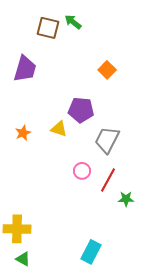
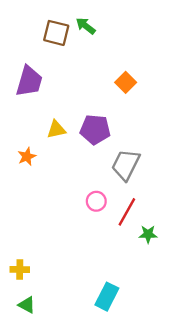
yellow triangle: (59, 129) -> (56, 129), moved, turned -30
yellow cross: (17, 229) -> (20, 270), size x0.6

